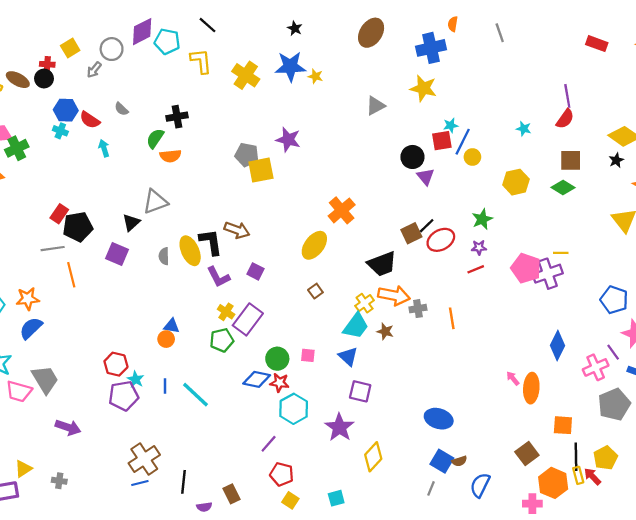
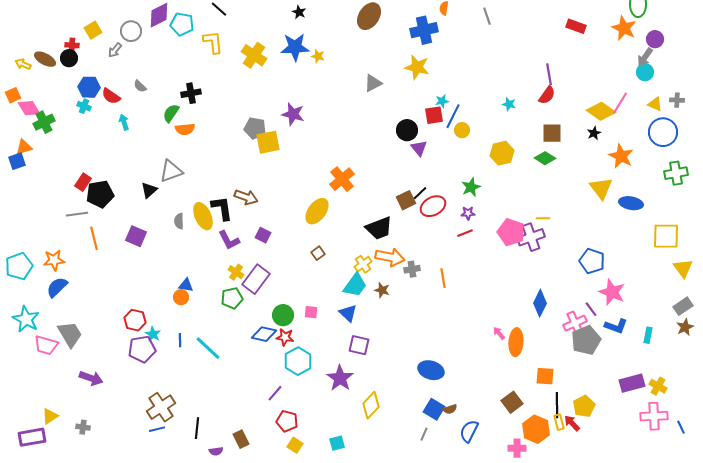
purple square: (117, 254) -> (136, 236), moved
gray pentagon: (614, 404) -> (586, 340), moved

